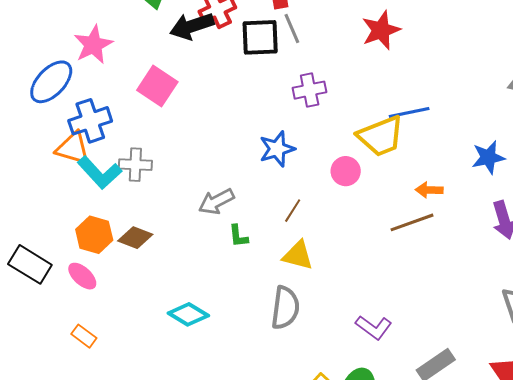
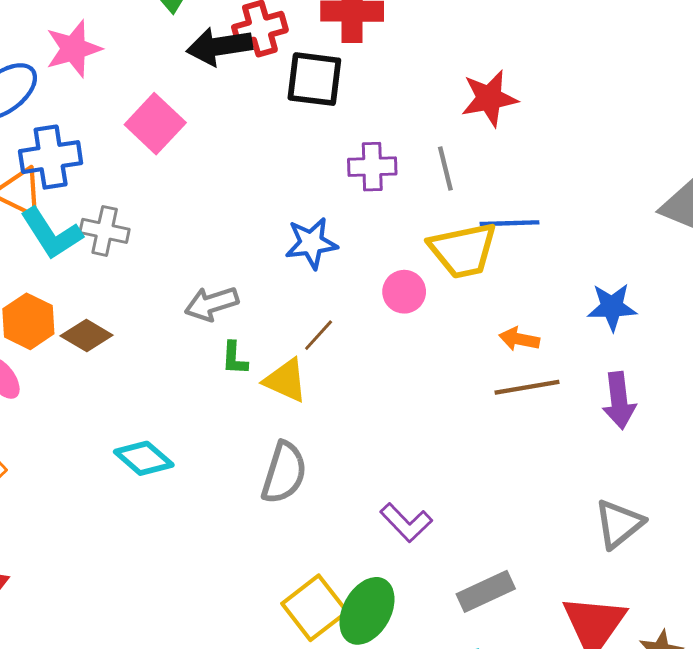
gray line: (292, 28) -> (445, 168), moved
brown line: (412, 222) -> (527, 387), moved
yellow triangle: (298, 255) -> (286, 380), moved

